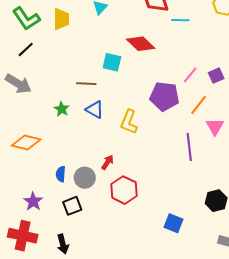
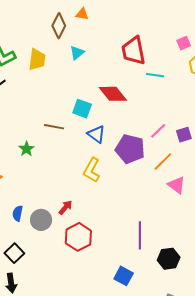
blue triangle: (95, 109) -> (96, 134), moved
pink triangle: (215, 127) -> (176, 185), turned -30
purple line: (189, 147) -> (140, 235), moved
black square: (72, 206) -> (14, 253), moved, turned -30

